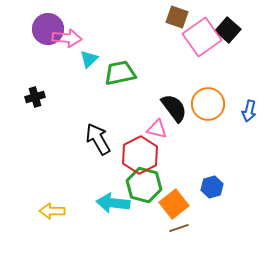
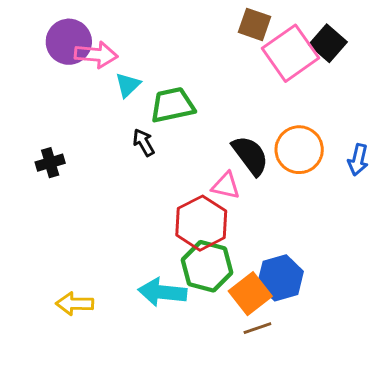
black cross: (35, 97) -> (50, 163), moved
black arrow: (98, 139) -> (144, 142), moved, size x0.6
blue hexagon: (212, 187) -> (280, 278), moved, size x1.4

